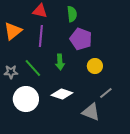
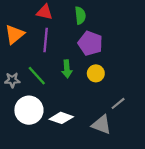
yellow circle: (95, 66) -> (96, 73), moved
white diamond: (62, 94) -> (61, 118), moved

